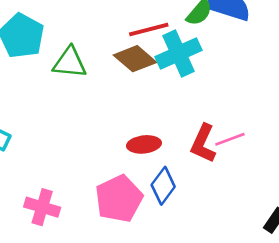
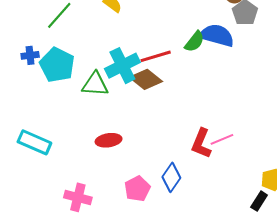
cyan cross: (179, 54) -> (122, 66), moved
red ellipse: (144, 144) -> (109, 140), moved
pink pentagon: (119, 199) -> (137, 189), size x0.7

